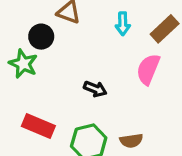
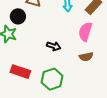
brown semicircle: (131, 141) -> (86, 57), moved

